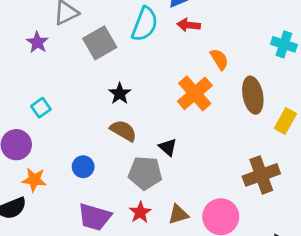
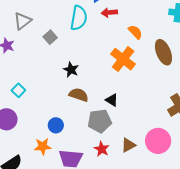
gray square: (100, 43) -> (50, 37), size x0.6
orange star: (34, 180) -> (43, 146), moved

